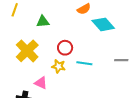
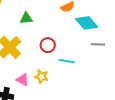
gray line: (121, 60) -> (98, 44), moved
yellow star: (59, 66) -> (41, 77), moved

